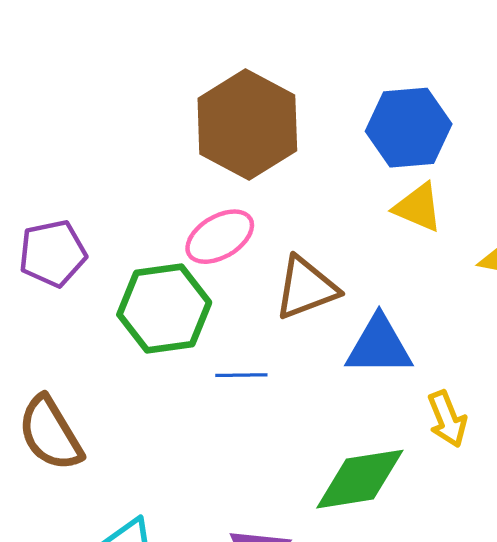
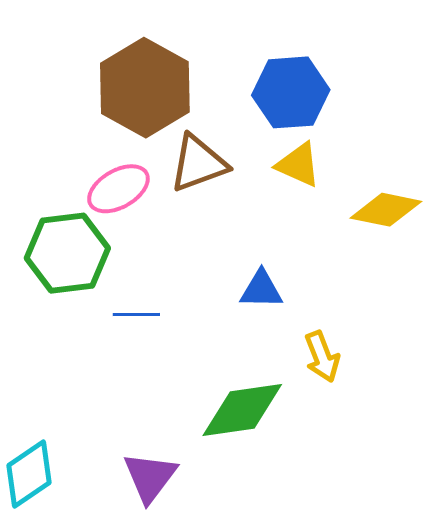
brown triangle: (306, 288) -> (198, 163), moved
blue triangle: (379, 346) -> (261, 290), size x0.7

